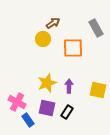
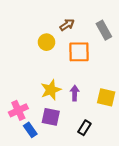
brown arrow: (53, 23) -> (67, 25), moved
pink cross: (17, 102) -> (18, 110), turned 36
black rectangle: (67, 112) -> (84, 128), moved

